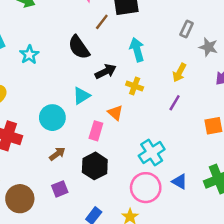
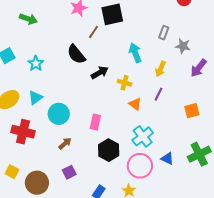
cyan arrow: (137, 50) -> (135, 53), moved
cyan triangle: (81, 96) -> (35, 98), moved
orange triangle: (115, 113) -> (135, 104), moved
black hexagon: (95, 166) -> (109, 150), moved

